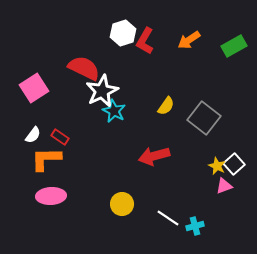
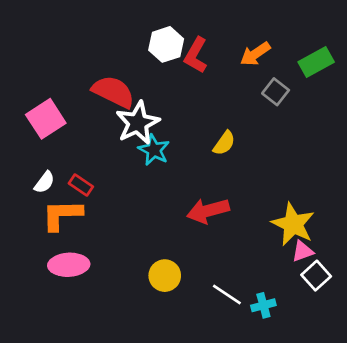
gray square: (204, 118) -> (276, 92), moved, size x0.6
white square: (234, 164) -> (316, 276), moved
yellow star: (217, 166) -> (293, 224), size x1.8

